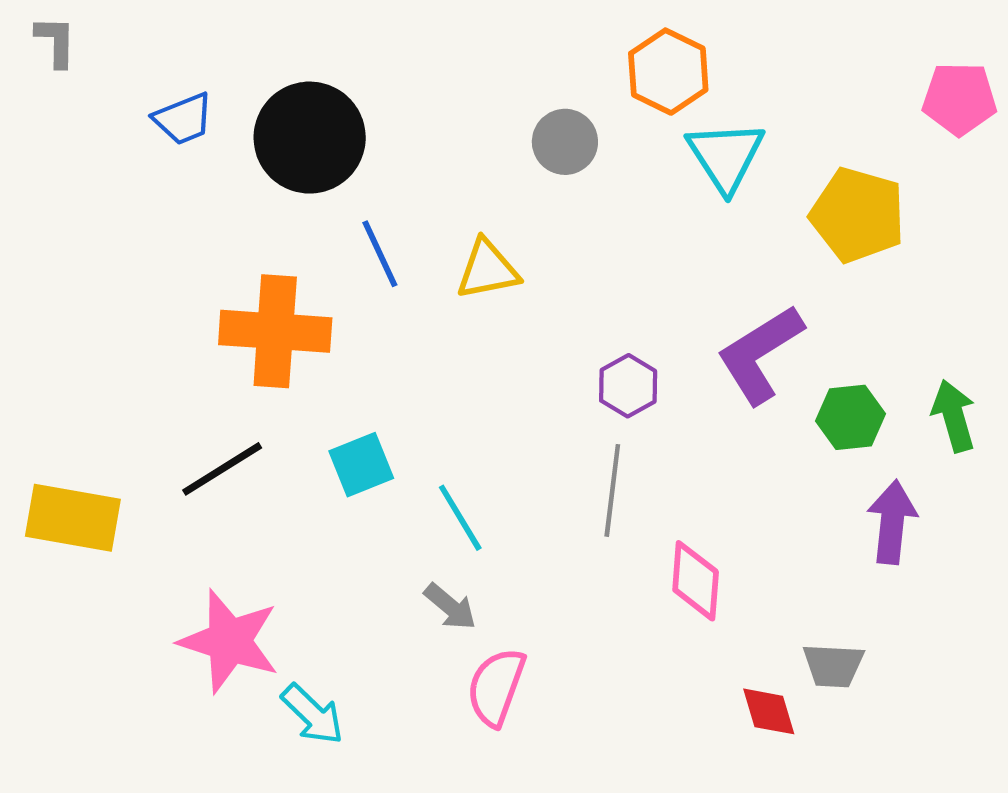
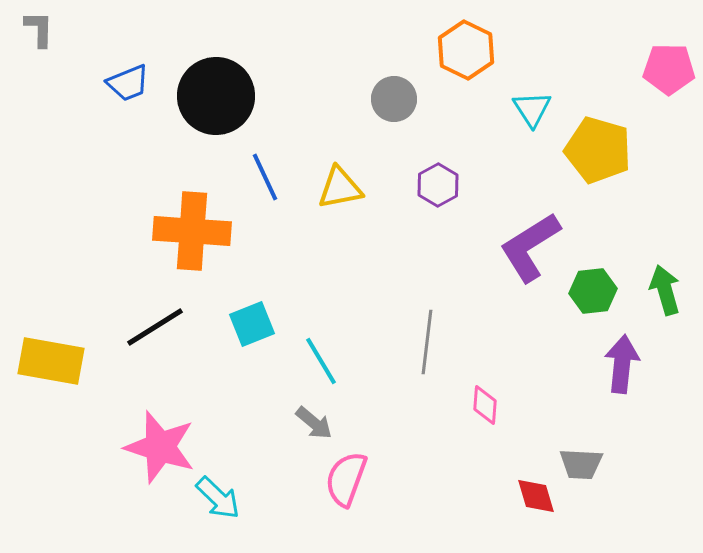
cyan triangle: (726, 156) -> (532, 109), moved, size x0.7
purple hexagon: (628, 386) -> (438, 185), moved
pink diamond: (696, 581) -> (485, 405), size x0.7

